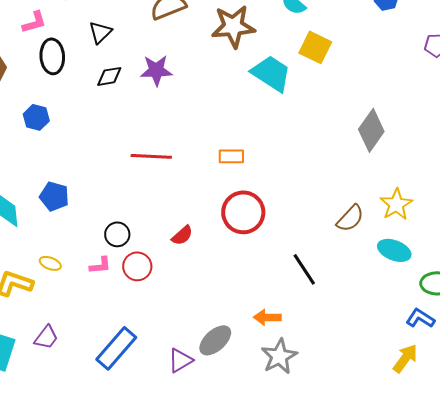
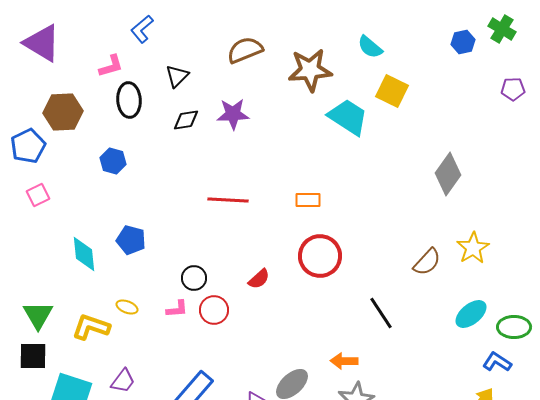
cyan ellipse: (394, 250) -> (471, 314), moved, turned -60

